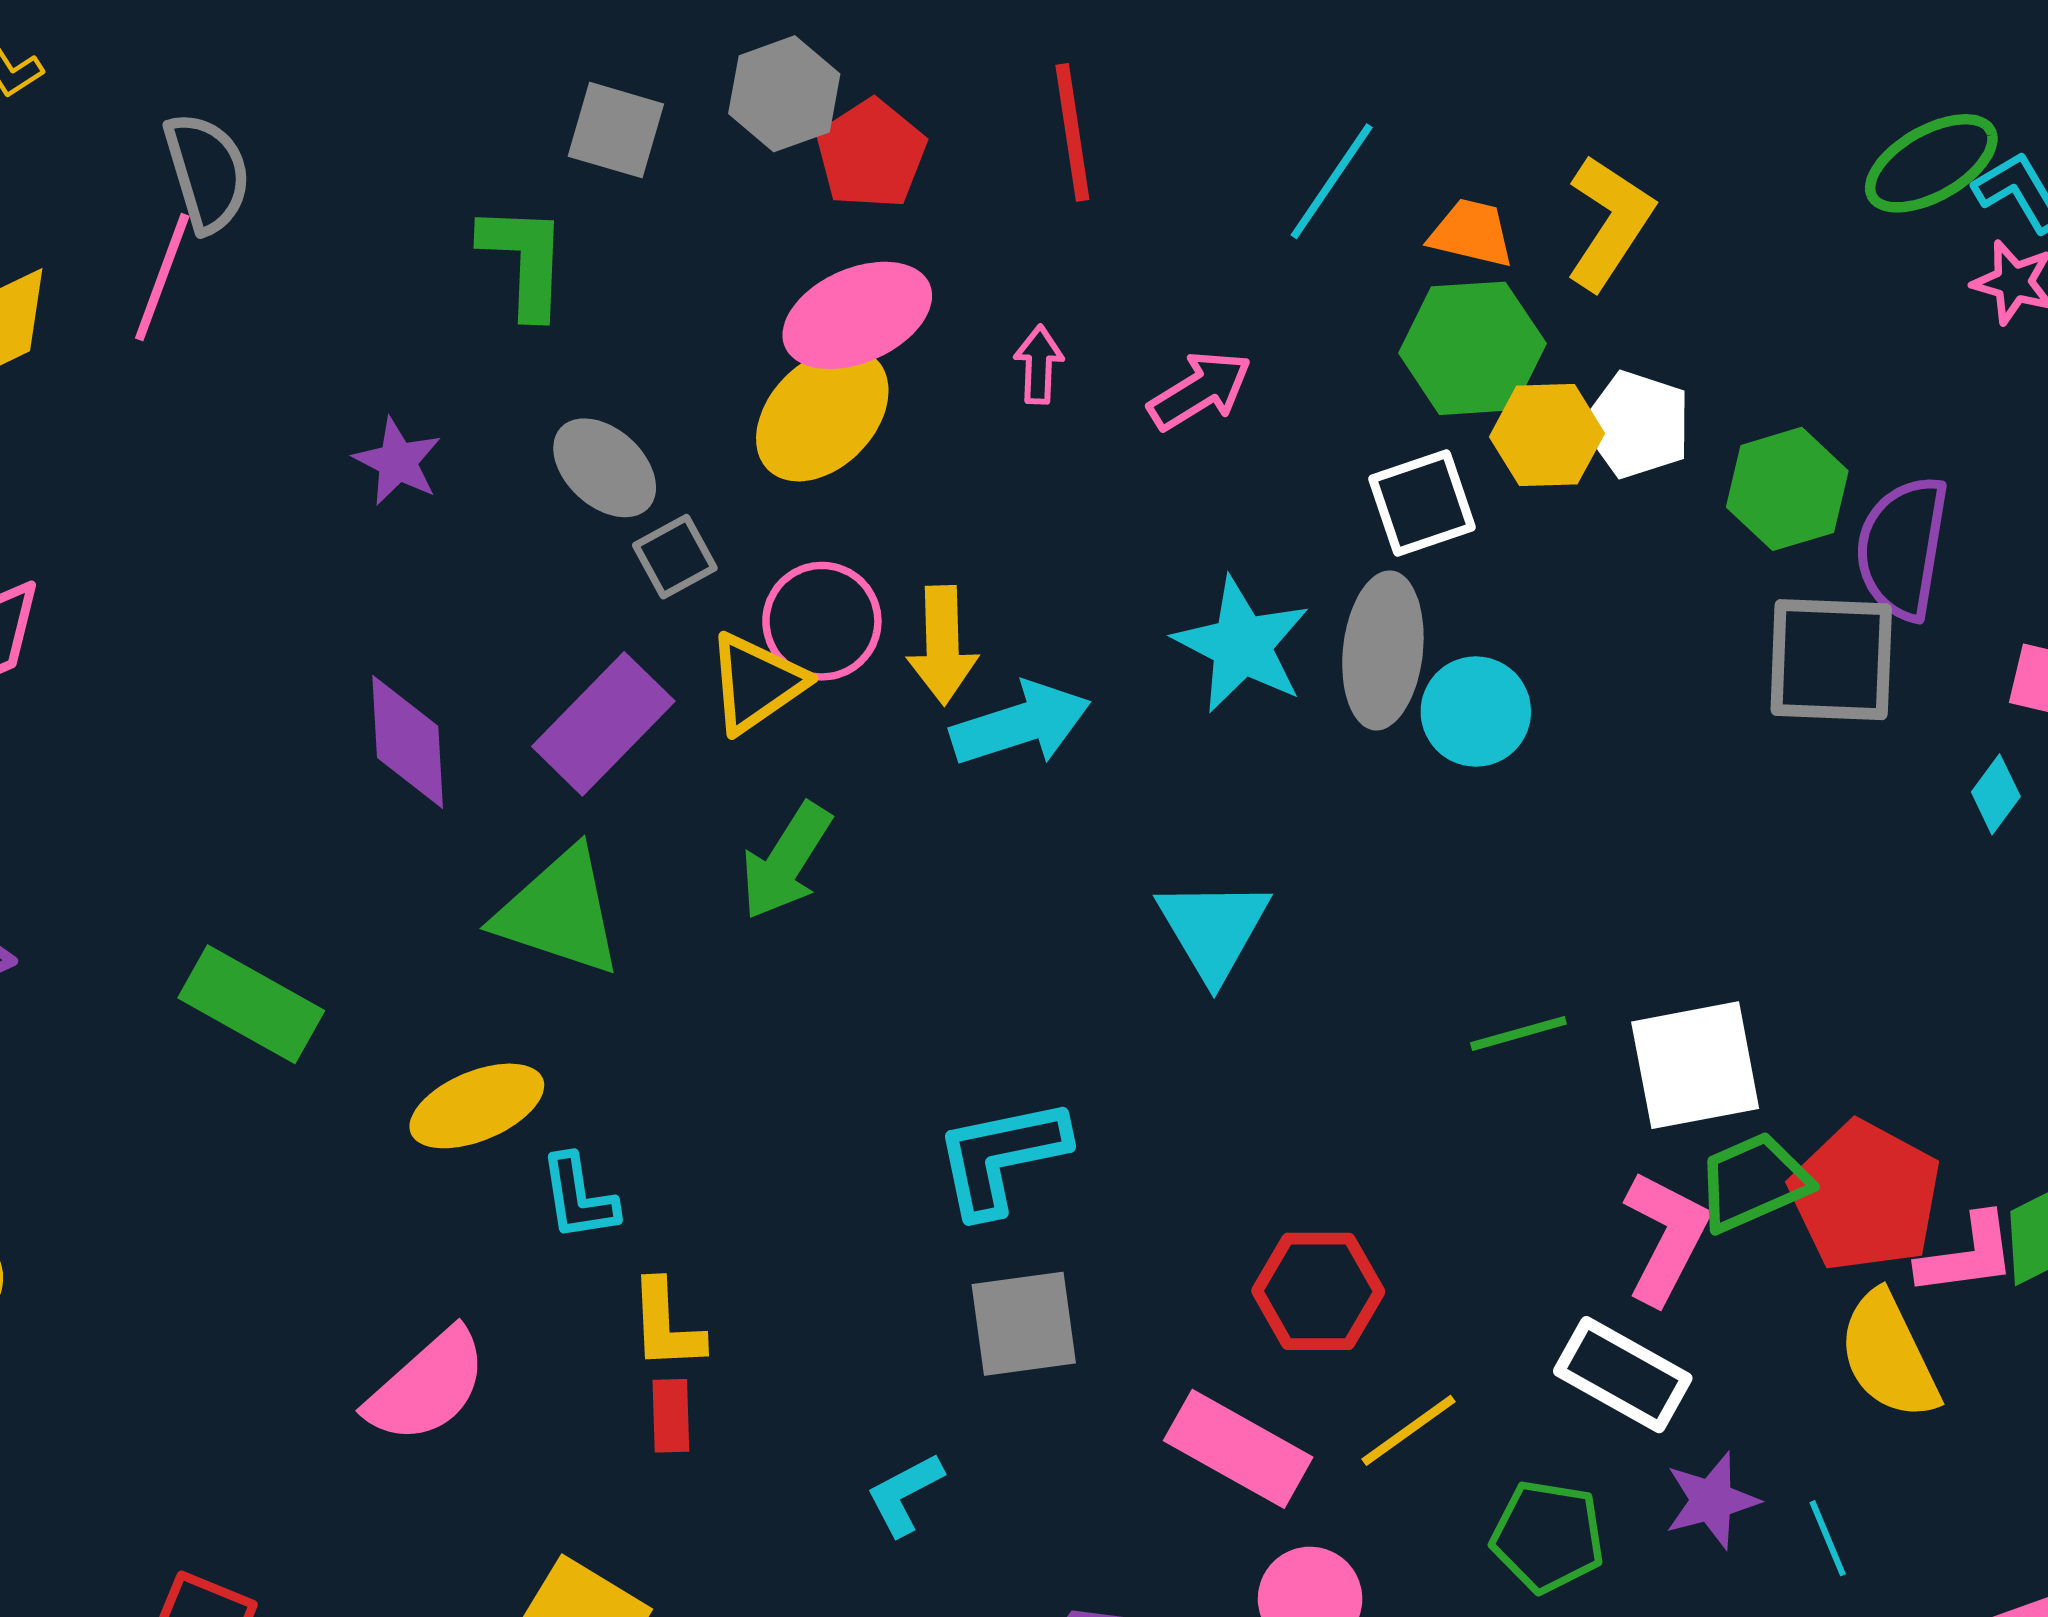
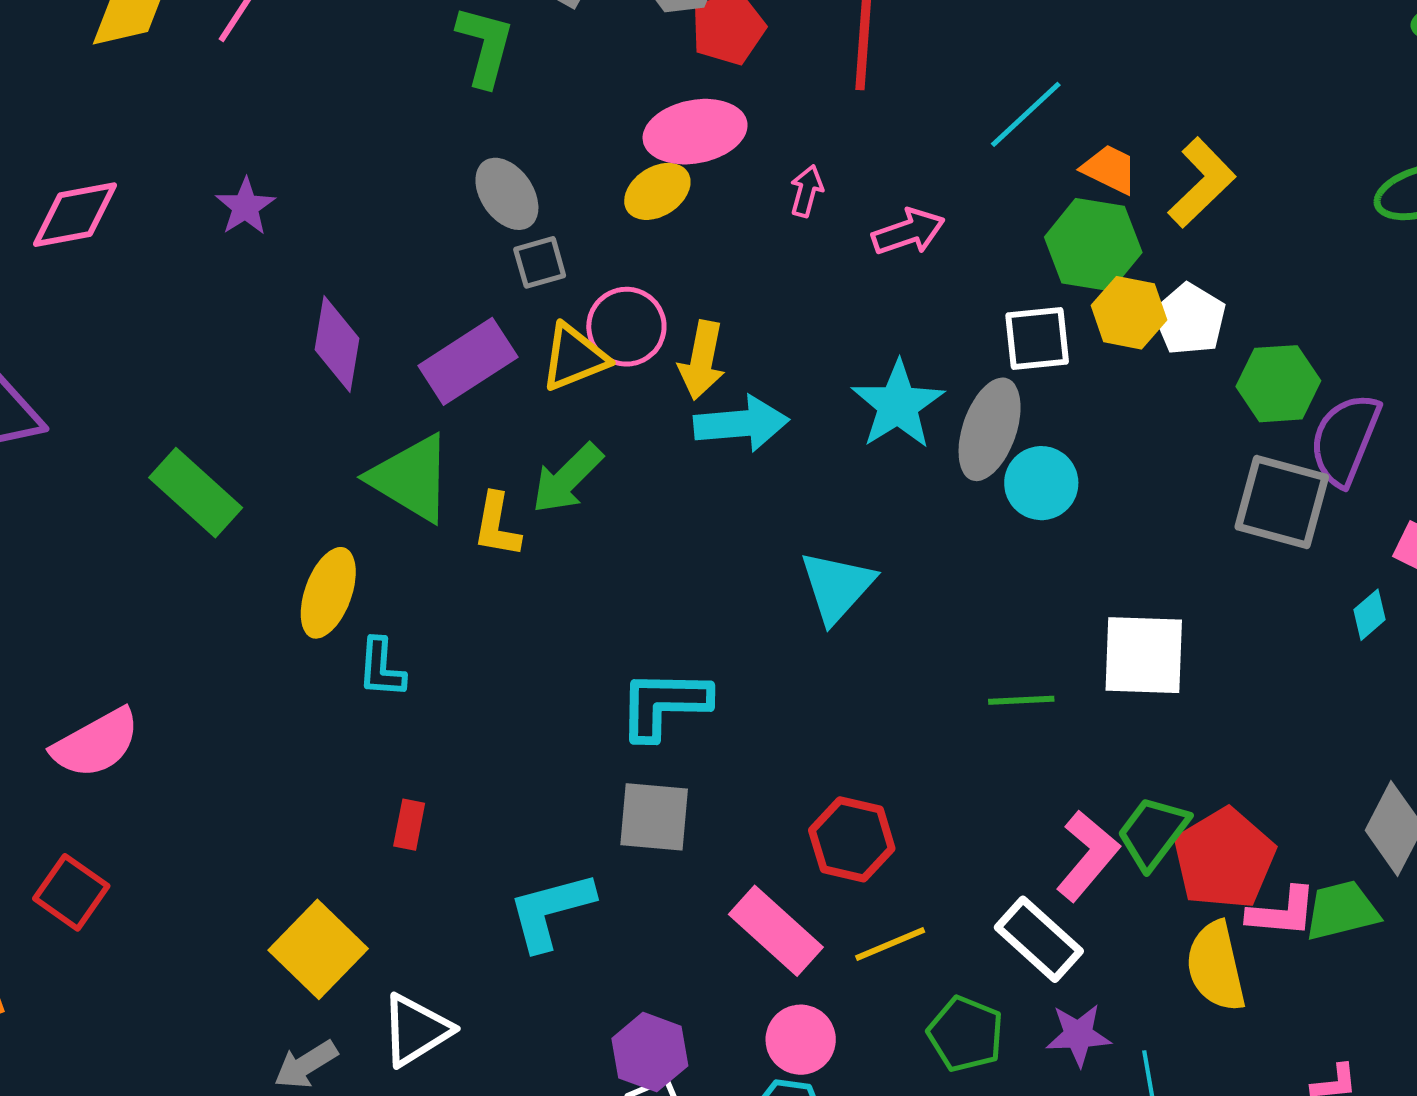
yellow ellipse: (822, 415) -> (657, 191), size x0.7
purple star: (398, 462) -> (245, 207), moved
white square: (1695, 1065) -> (1144, 655), moved
yellow ellipse: (477, 1106) -> (328, 593), turned -60
green trapezoid: (1753, 1182) -> (1153, 833), turned -42
yellow L-shape: (666, 1325) -> (497, 525), moved
pink semicircle: (427, 1386) -> (96, 743), moved
cyan L-shape: (905, 1494) -> (551, 911), size x1.6

